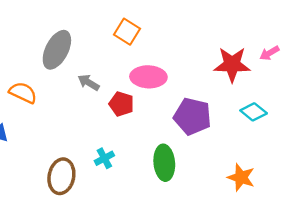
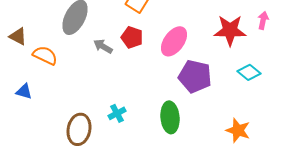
pink arrow: (269, 53) -> (263, 20), turned 132
pink ellipse: (148, 77) -> (174, 41), moved, turned -56
red pentagon: (121, 104) -> (132, 37), moved

